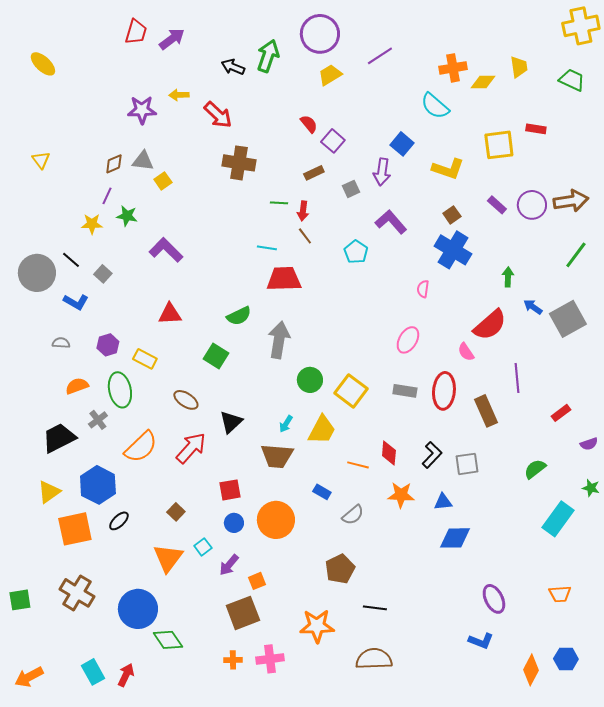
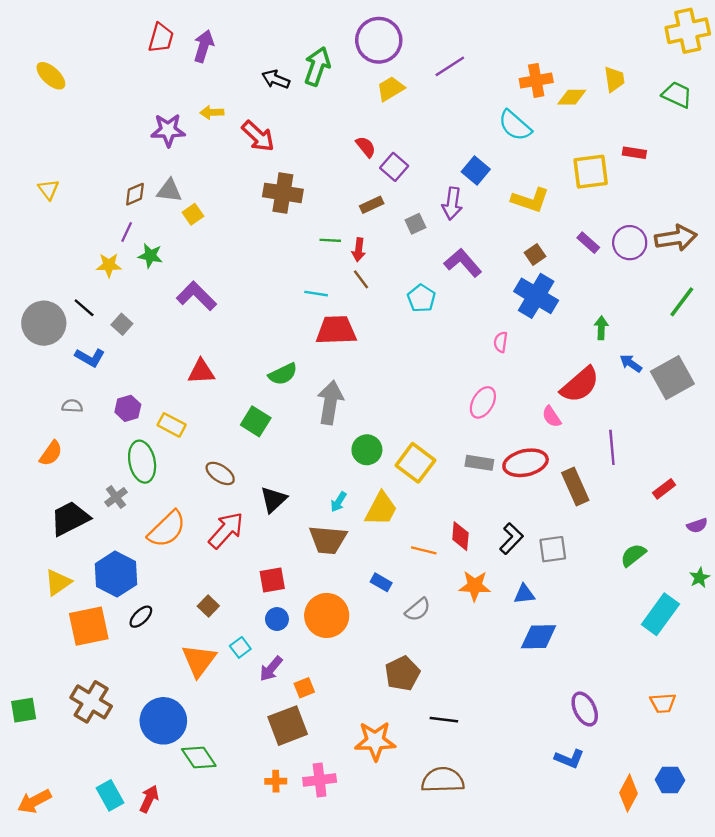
purple arrow: (172, 39) -> (204, 46), turned -36
orange semicircle: (77, 386) -> (51, 453), moved, turned 145
red ellipse: (444, 391) -> (526, 463), turned 72
green star: (591, 488) -> (700, 578), turned 30

